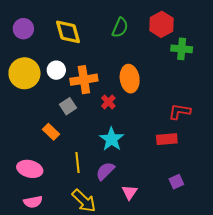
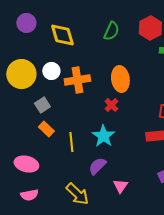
purple circle: (23, 29) -> (26, 23), moved
red cross: (108, 102) -> (111, 105), moved
gray square: (68, 106) -> (42, 105), moved
yellow line: (78, 163) -> (71, 142), moved

